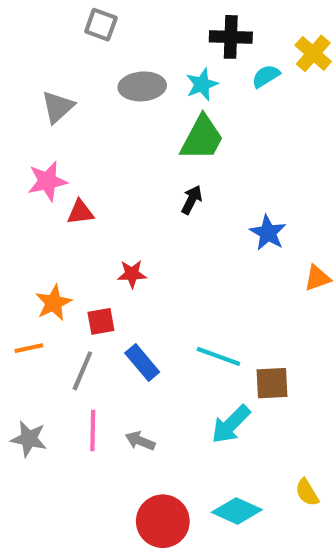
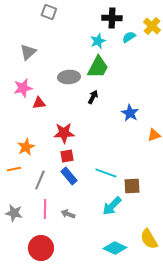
gray ellipse: (142, 86) -> (69, 77), moved
red star: (132, 274) -> (64, 133), size x1.5
red square: (101, 321) -> (67, 156), moved
yellow semicircle: (307, 492) -> (149, 239), size x1.5
red circle: (163, 521) -> (41, 248), moved

